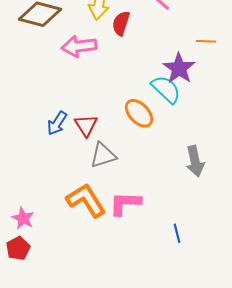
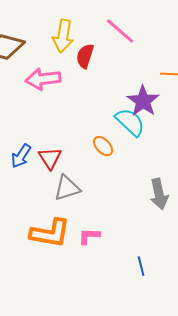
orange ellipse: (139, 113) -> (103, 146), size x0.7
orange L-shape: (86, 200) -> (50, 233), turned 132
pink L-shape: (125, 203) -> (89, 236), size x0.7

